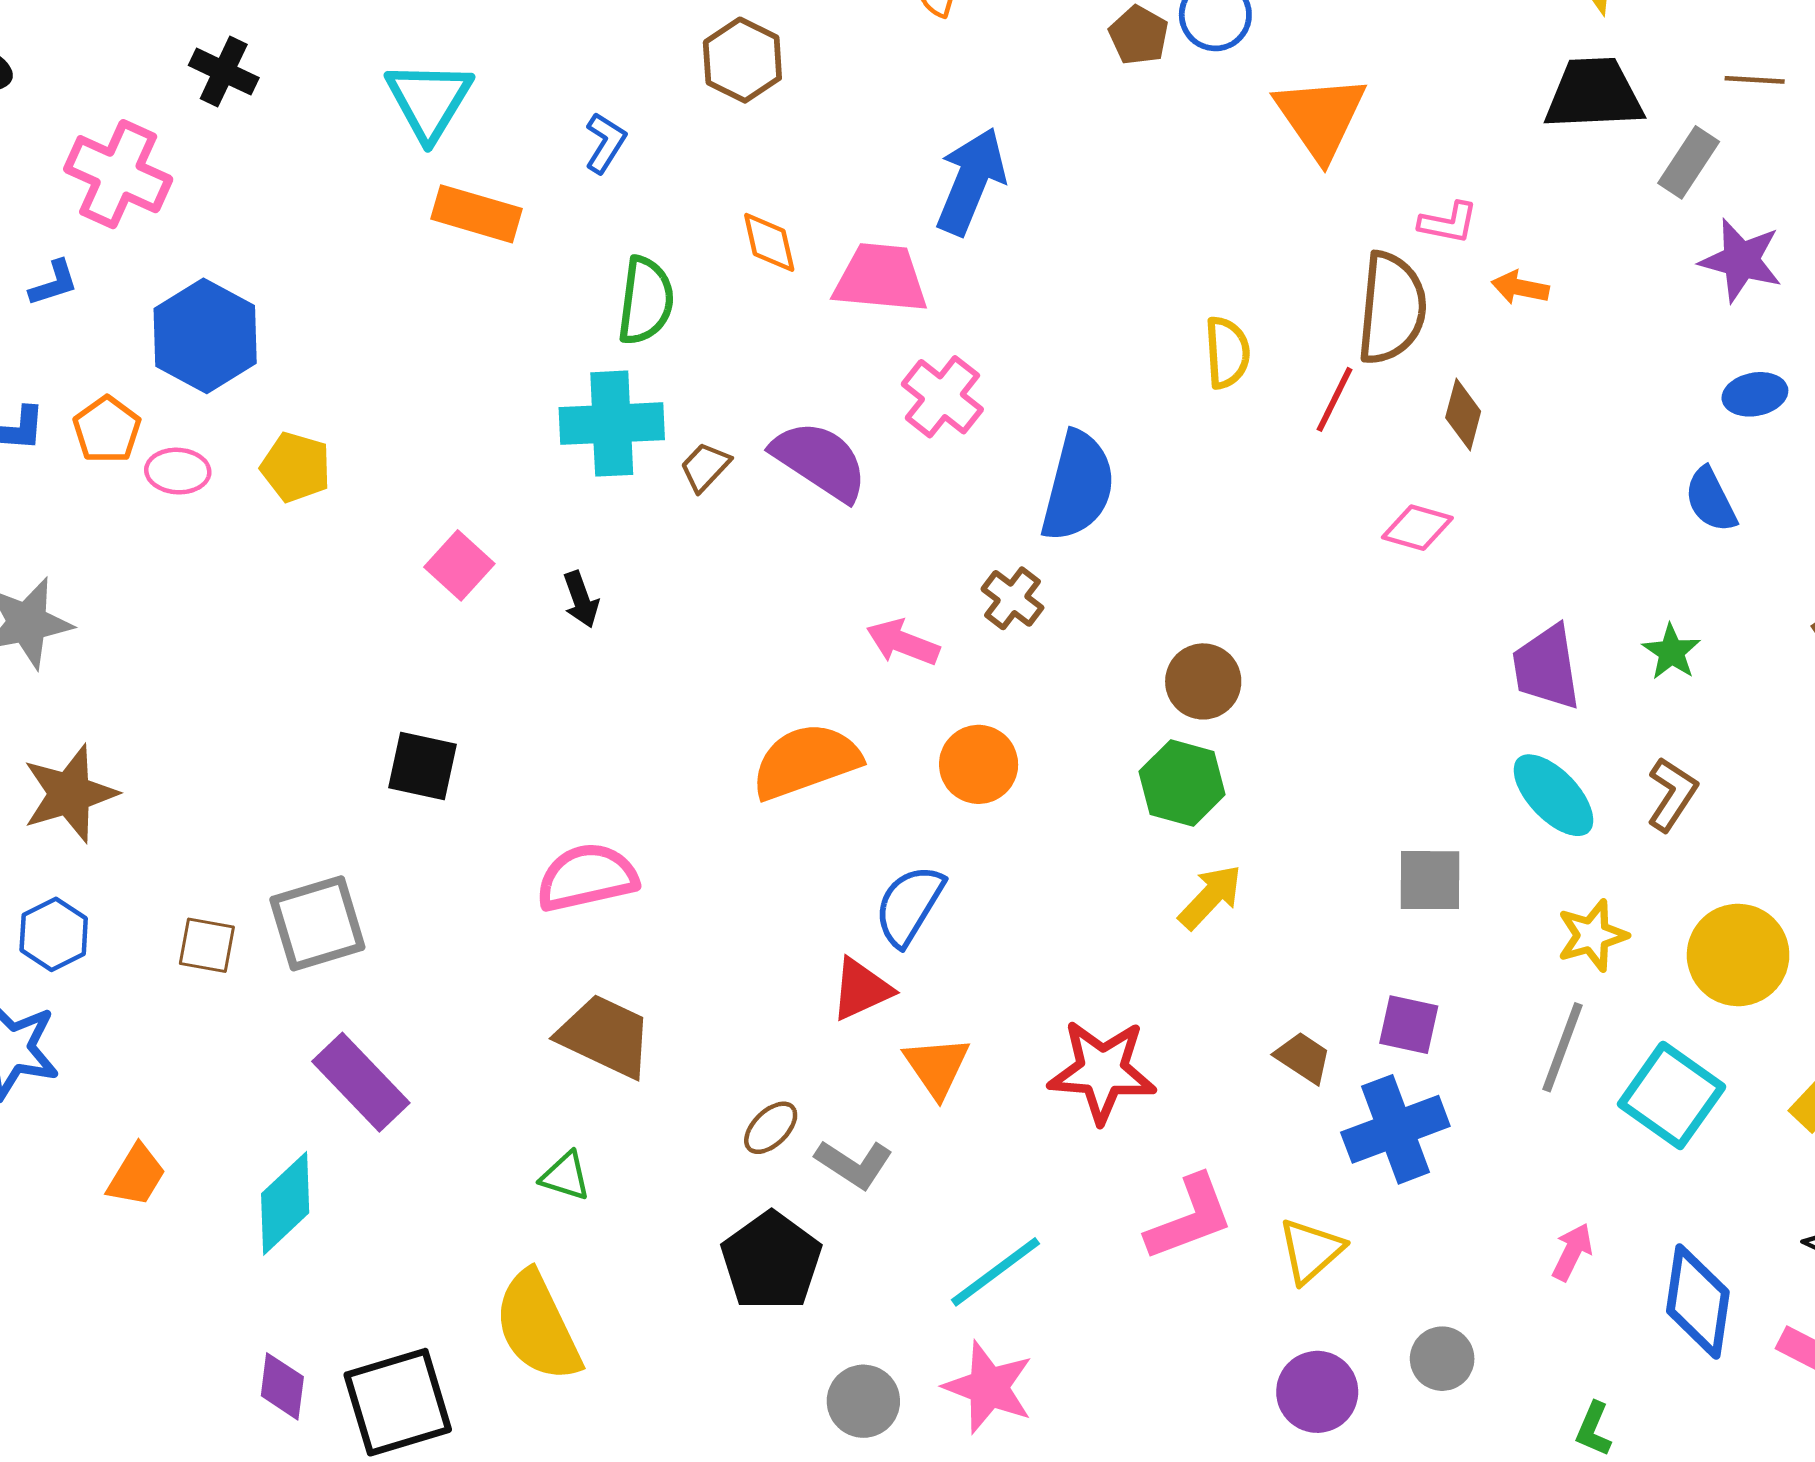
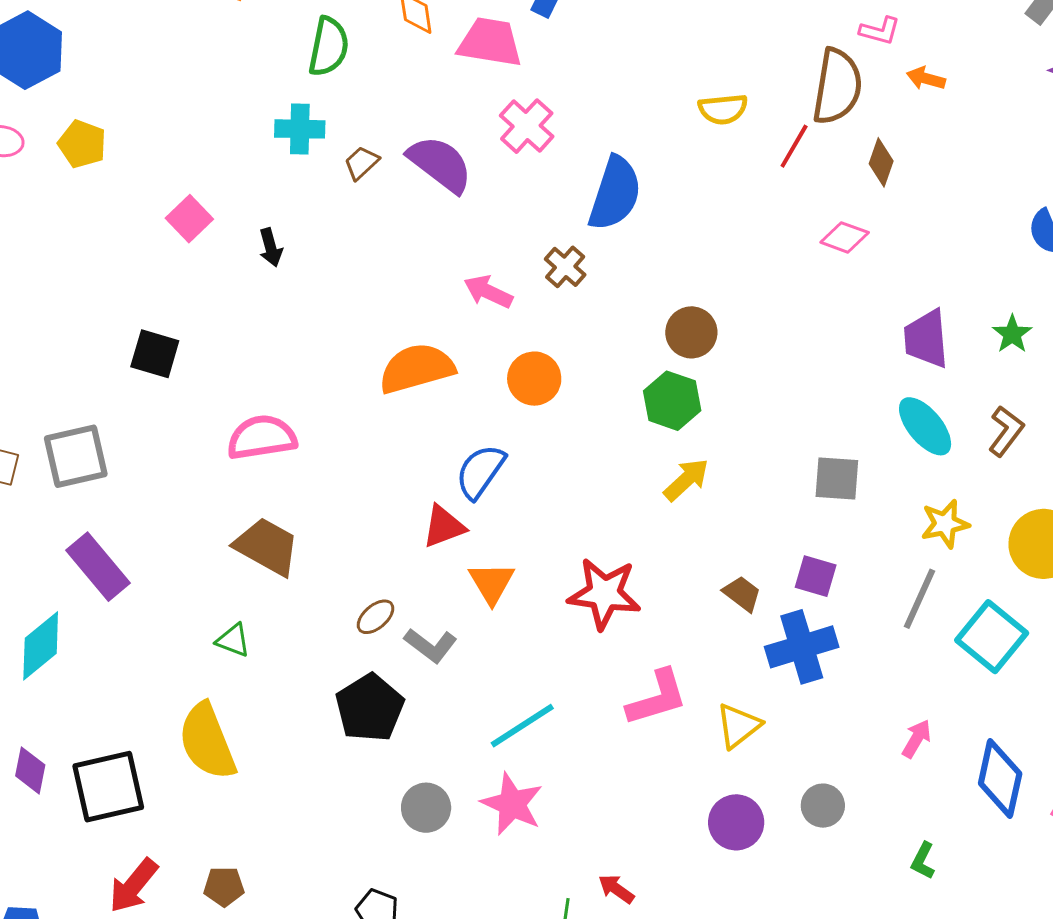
yellow semicircle: (1227, 353) -> (723, 109), turned 84
cyan cross: (612, 424) -> (300, 129), size x0.7

